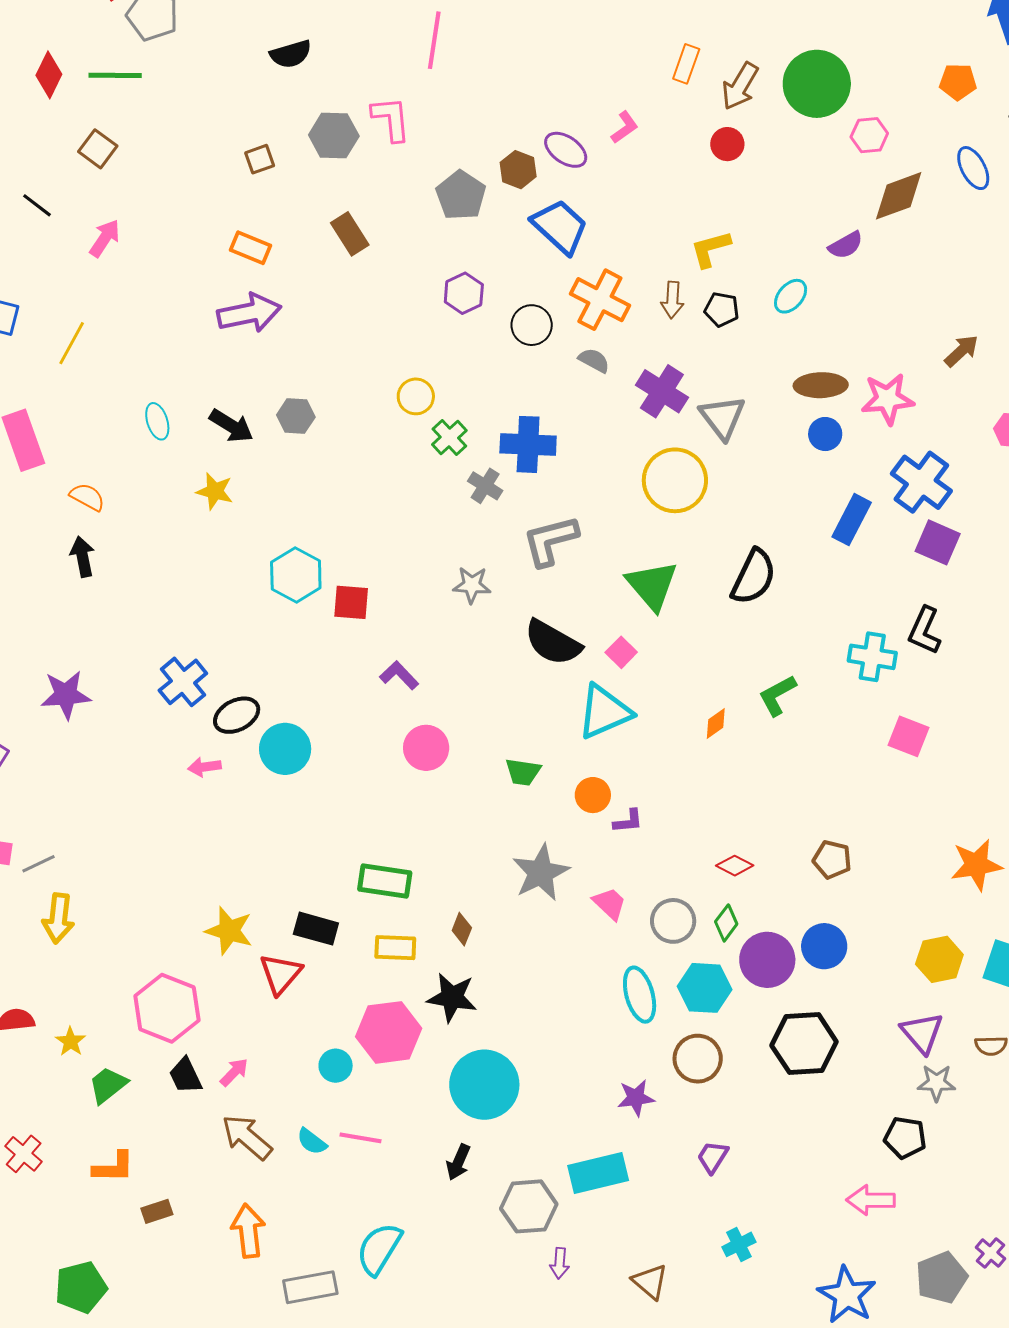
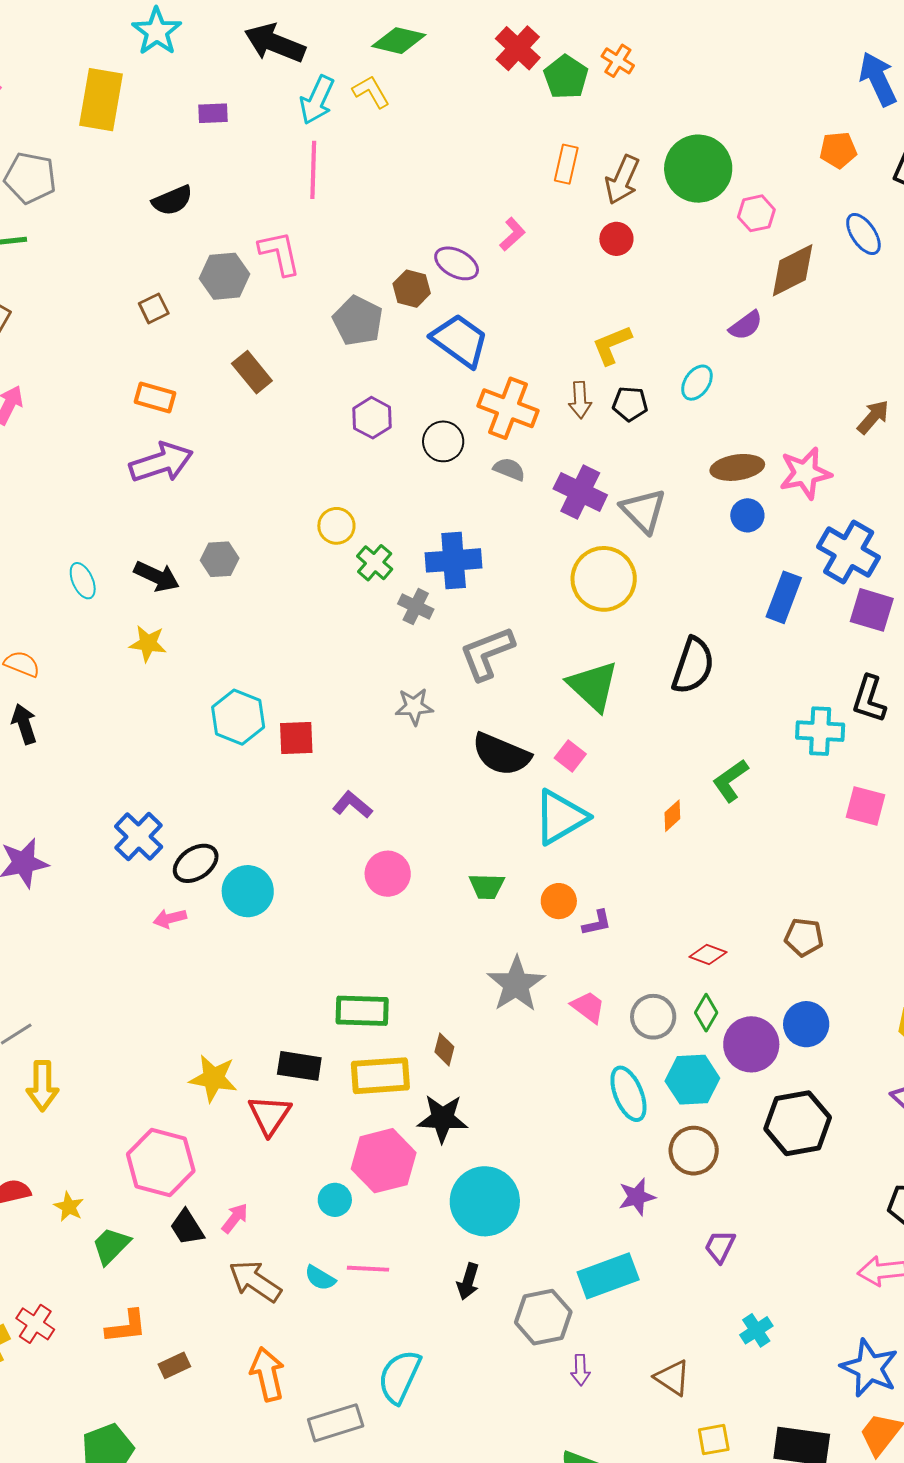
yellow rectangle: (395, 948) -> (380, 1076), size x1.4

